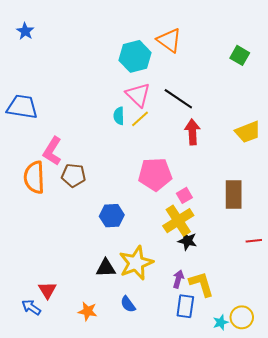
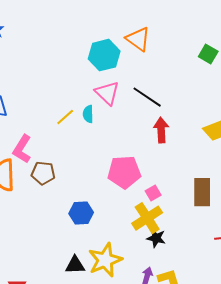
yellow line: (140, 119) -> (65, 117), moved

